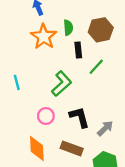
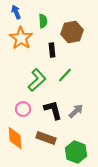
green semicircle: (68, 28) -> (43, 21), moved
green line: (96, 67) -> (65, 75), moved
gray arrow: (105, 128) -> (76, 111), moved

